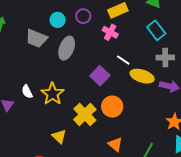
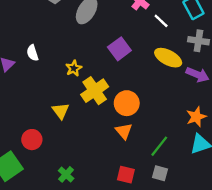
white line: (123, 60) -> (161, 21), moved
yellow star: (52, 94) -> (74, 68), moved, size x0.6
orange circle: (112, 107) -> (127, 103), moved

